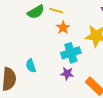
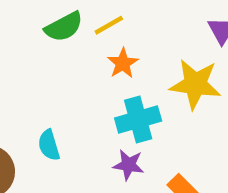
yellow line: (56, 11) -> (109, 25), turned -48

